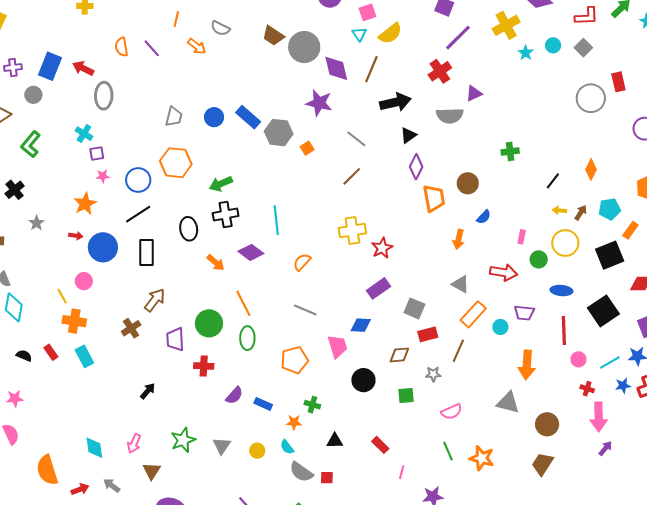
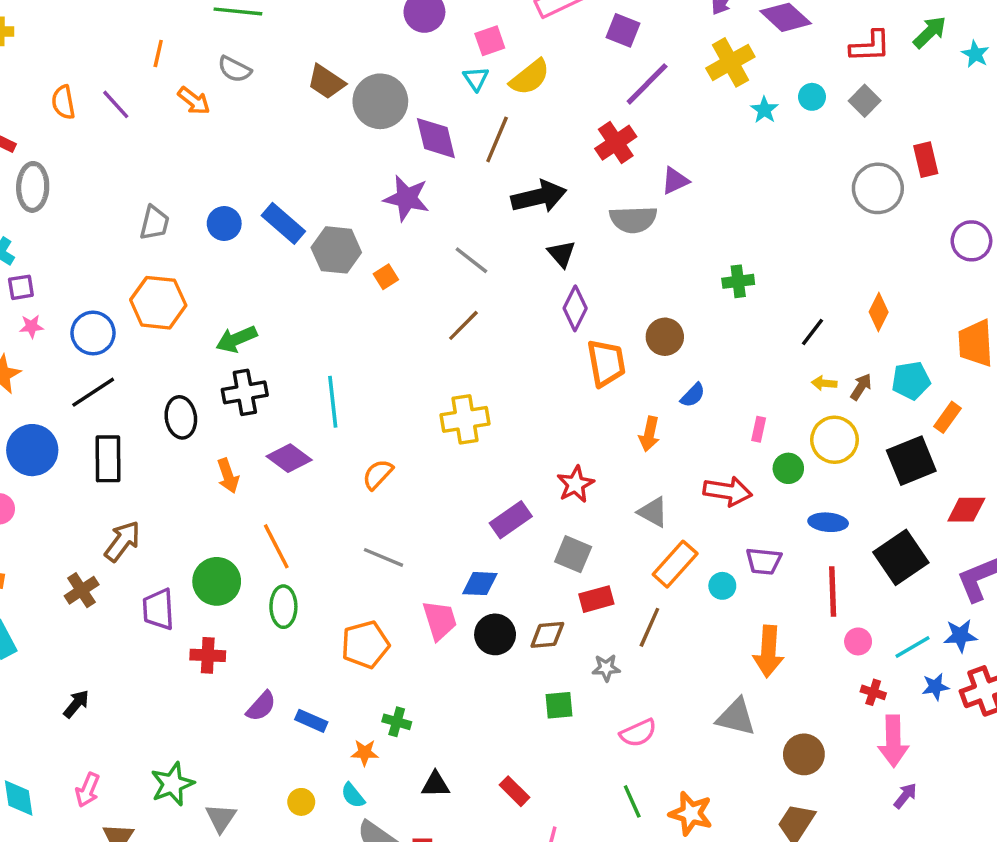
black triangle: (408, 135) -> (561, 254), turned -36
red star: (382, 248) -> (575, 484), moved
orange arrow: (216, 263) -> (228, 476), turned 30
black circle: (363, 380) -> (495, 634), moved
black arrow: (148, 391) -> (76, 704), moved
gray triangle: (222, 446) -> (221, 818), moved

